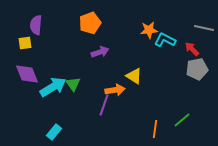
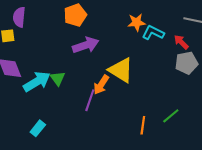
purple arrow: (100, 52) -> (86, 45), size x1.4
yellow triangle: (134, 76) -> (121, 70), size x1.5
orange arrow: (115, 90) -> (101, 85), turned 132

